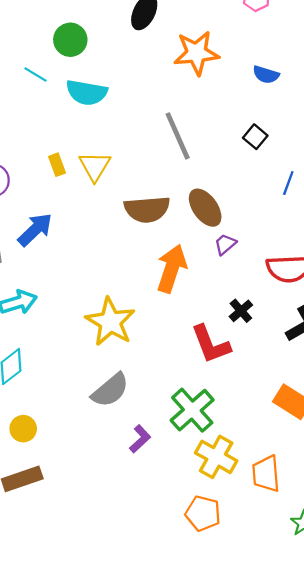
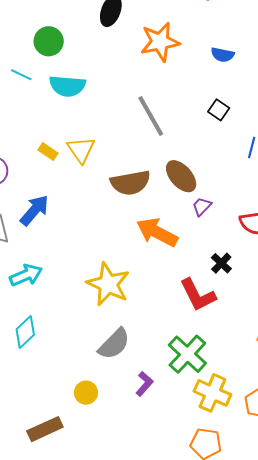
yellow rectangle: (57, 165) -> (48, 152), turned -30
orange arrow: (172, 269) -> (157, 232), turned -75
yellow circle: (23, 429) -> (86, 393), moved

